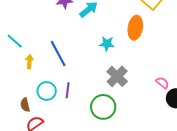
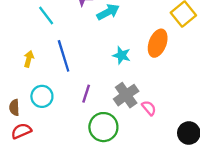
cyan line: (15, 41) -> (46, 15), moved
pink semicircle: (162, 83) -> (149, 108), moved
purple line: (68, 90) -> (86, 94), moved

